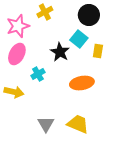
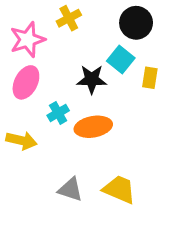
black star: (60, 52) -> (92, 79), turned -30
orange ellipse: (82, 83) -> (93, 127), moved
gray triangle: (46, 124) -> (70, 189), turned -42

